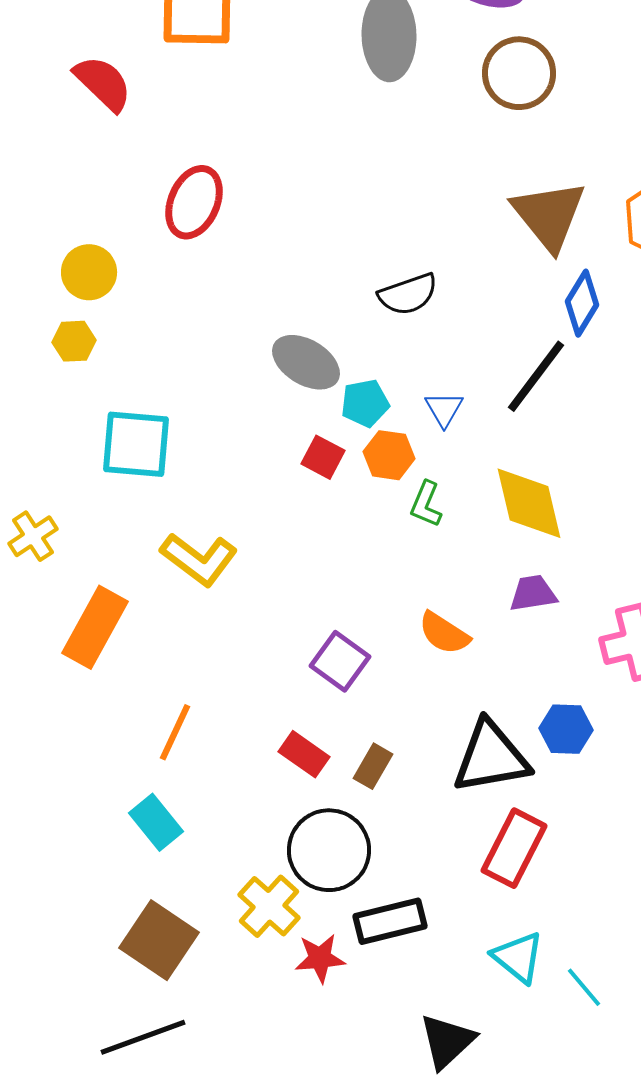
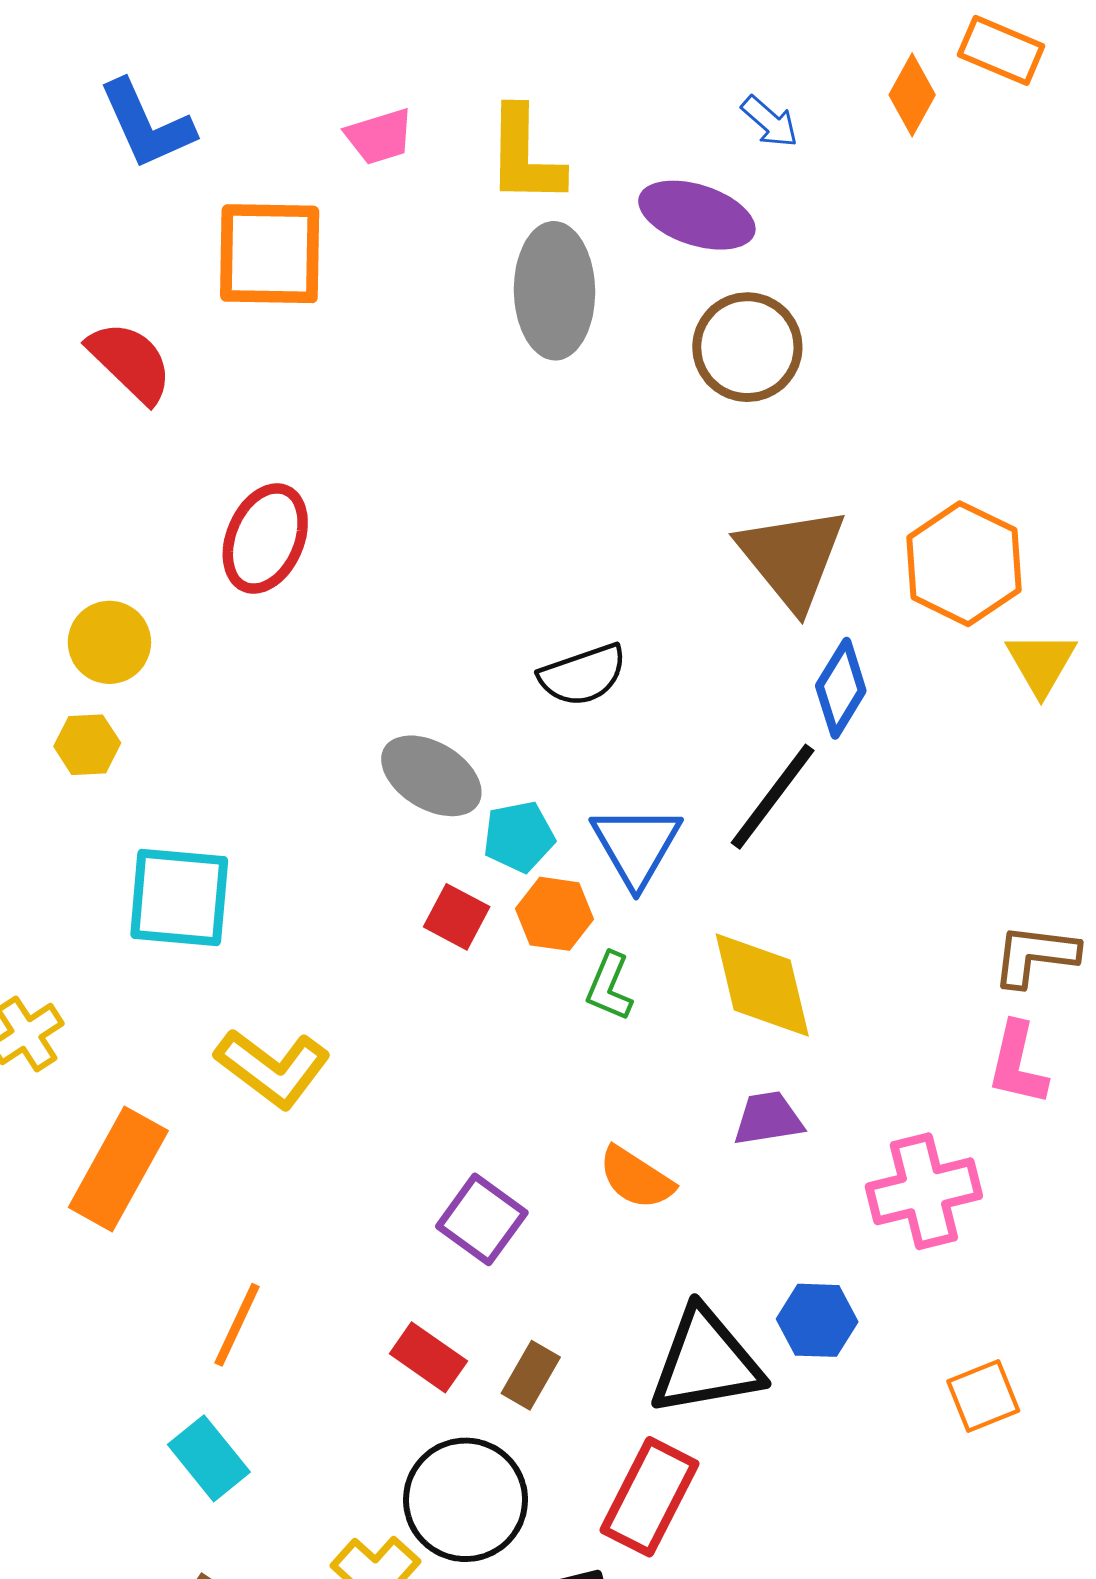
blue triangle: (444, 409) -> (636, 846), size x1.6
red rectangle: (514, 848) -> (649, 1497), moved

